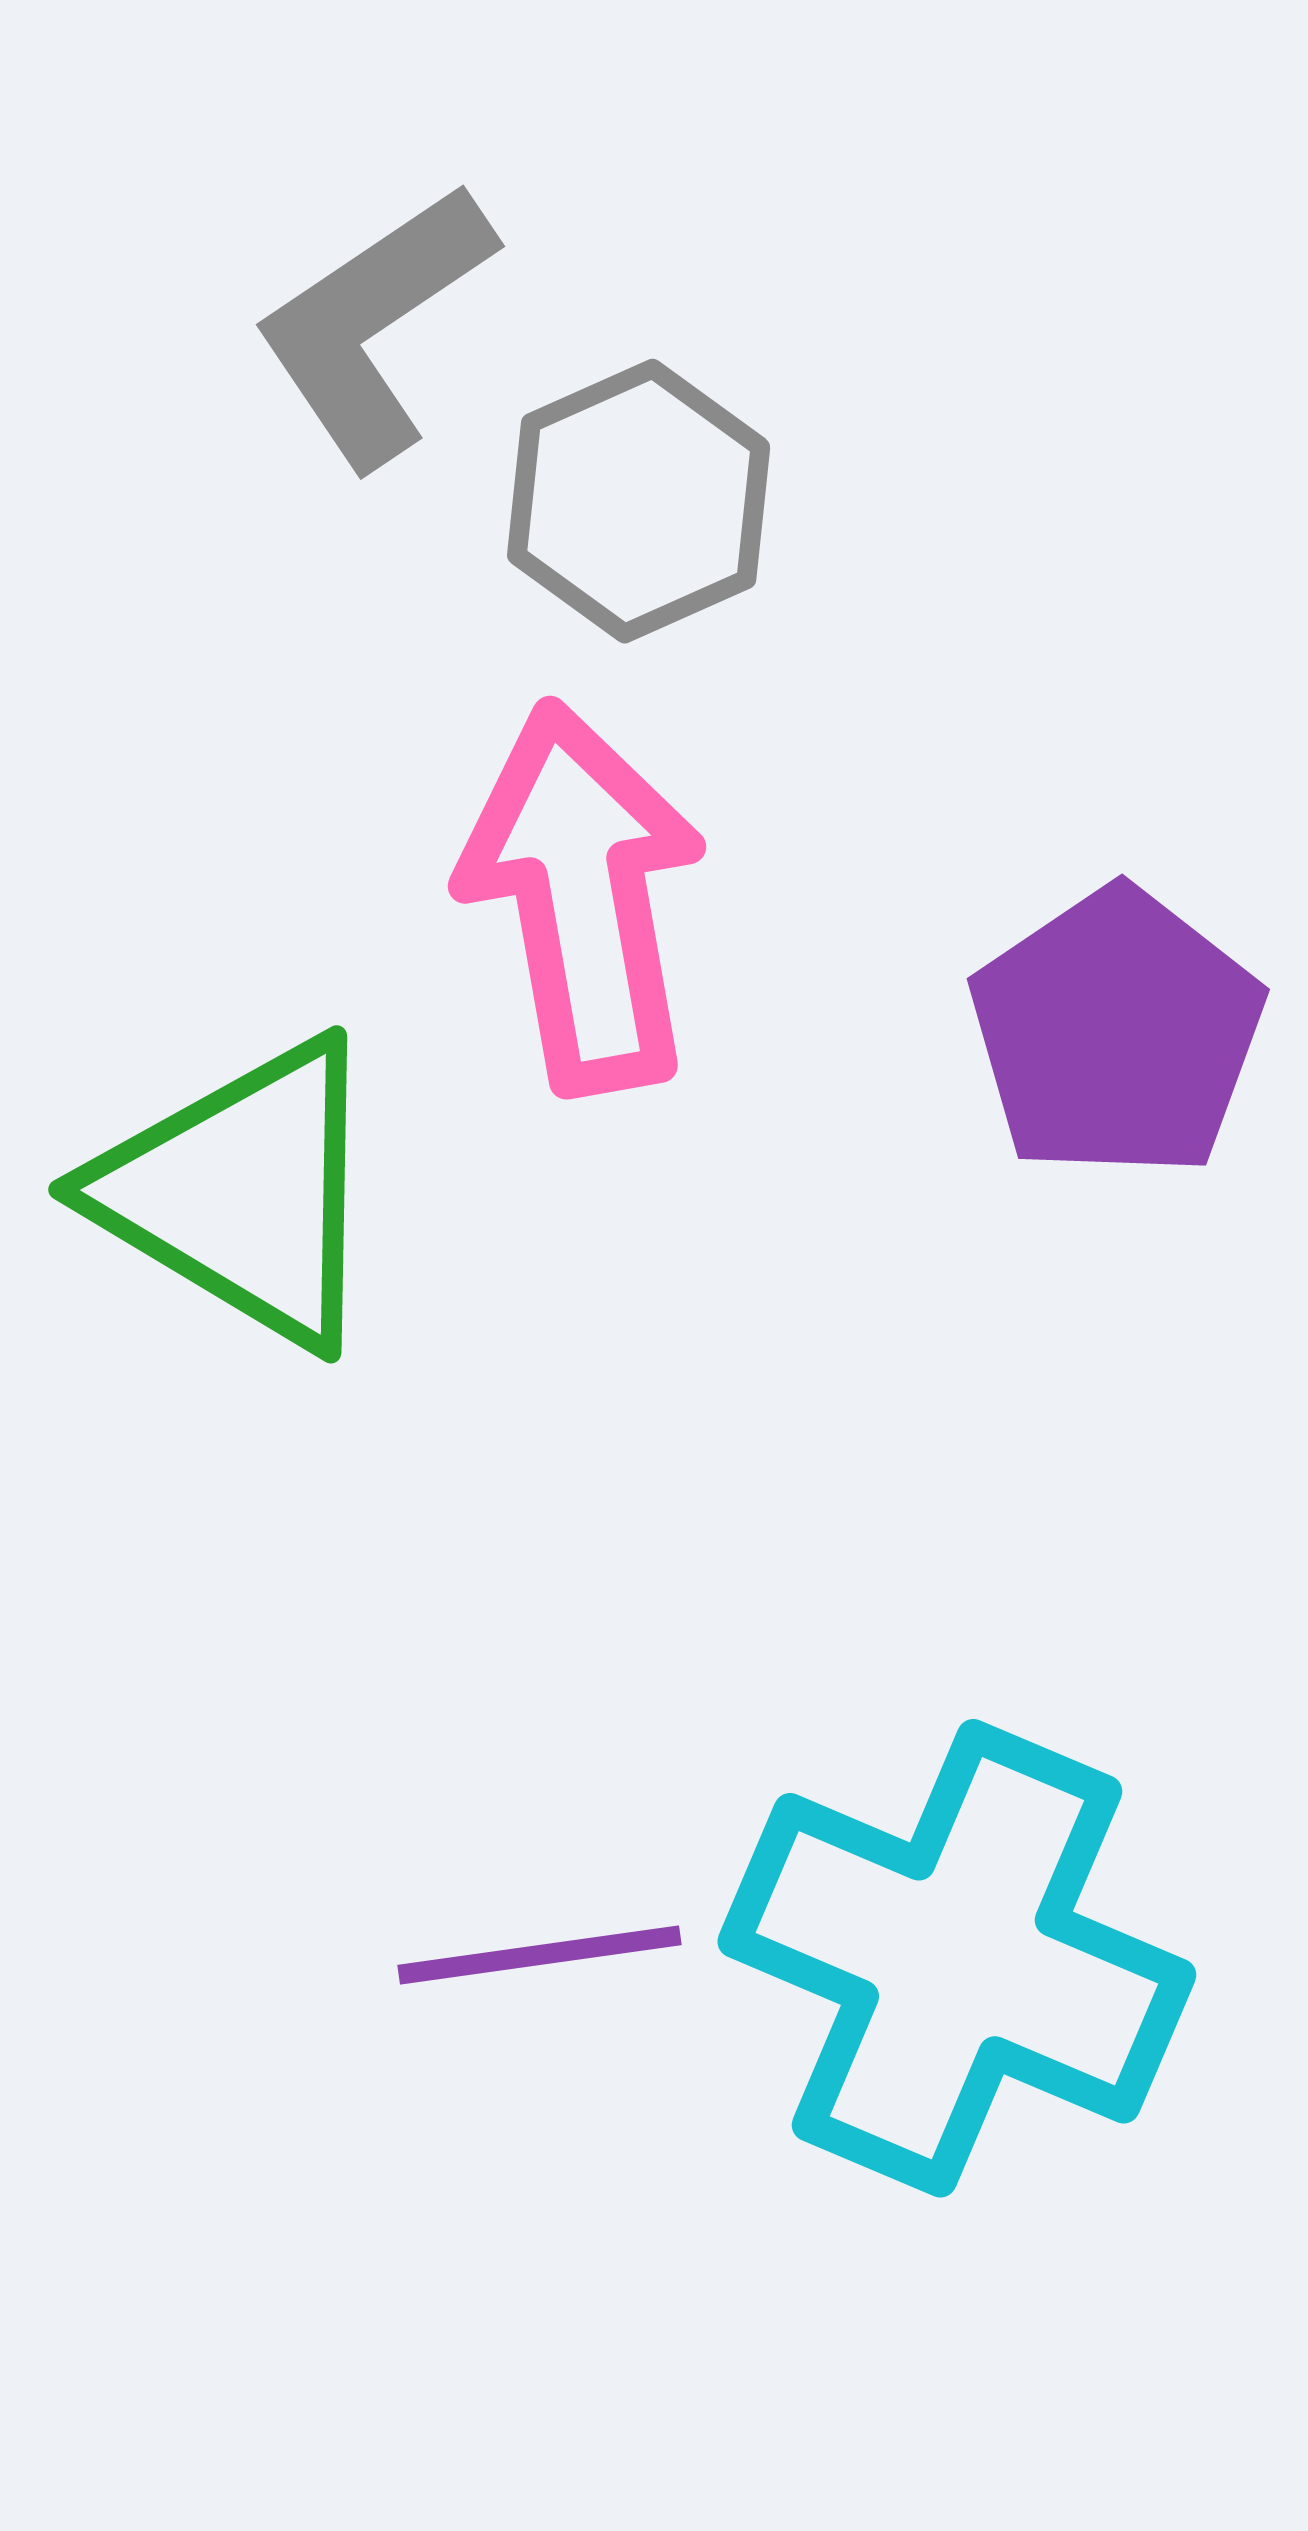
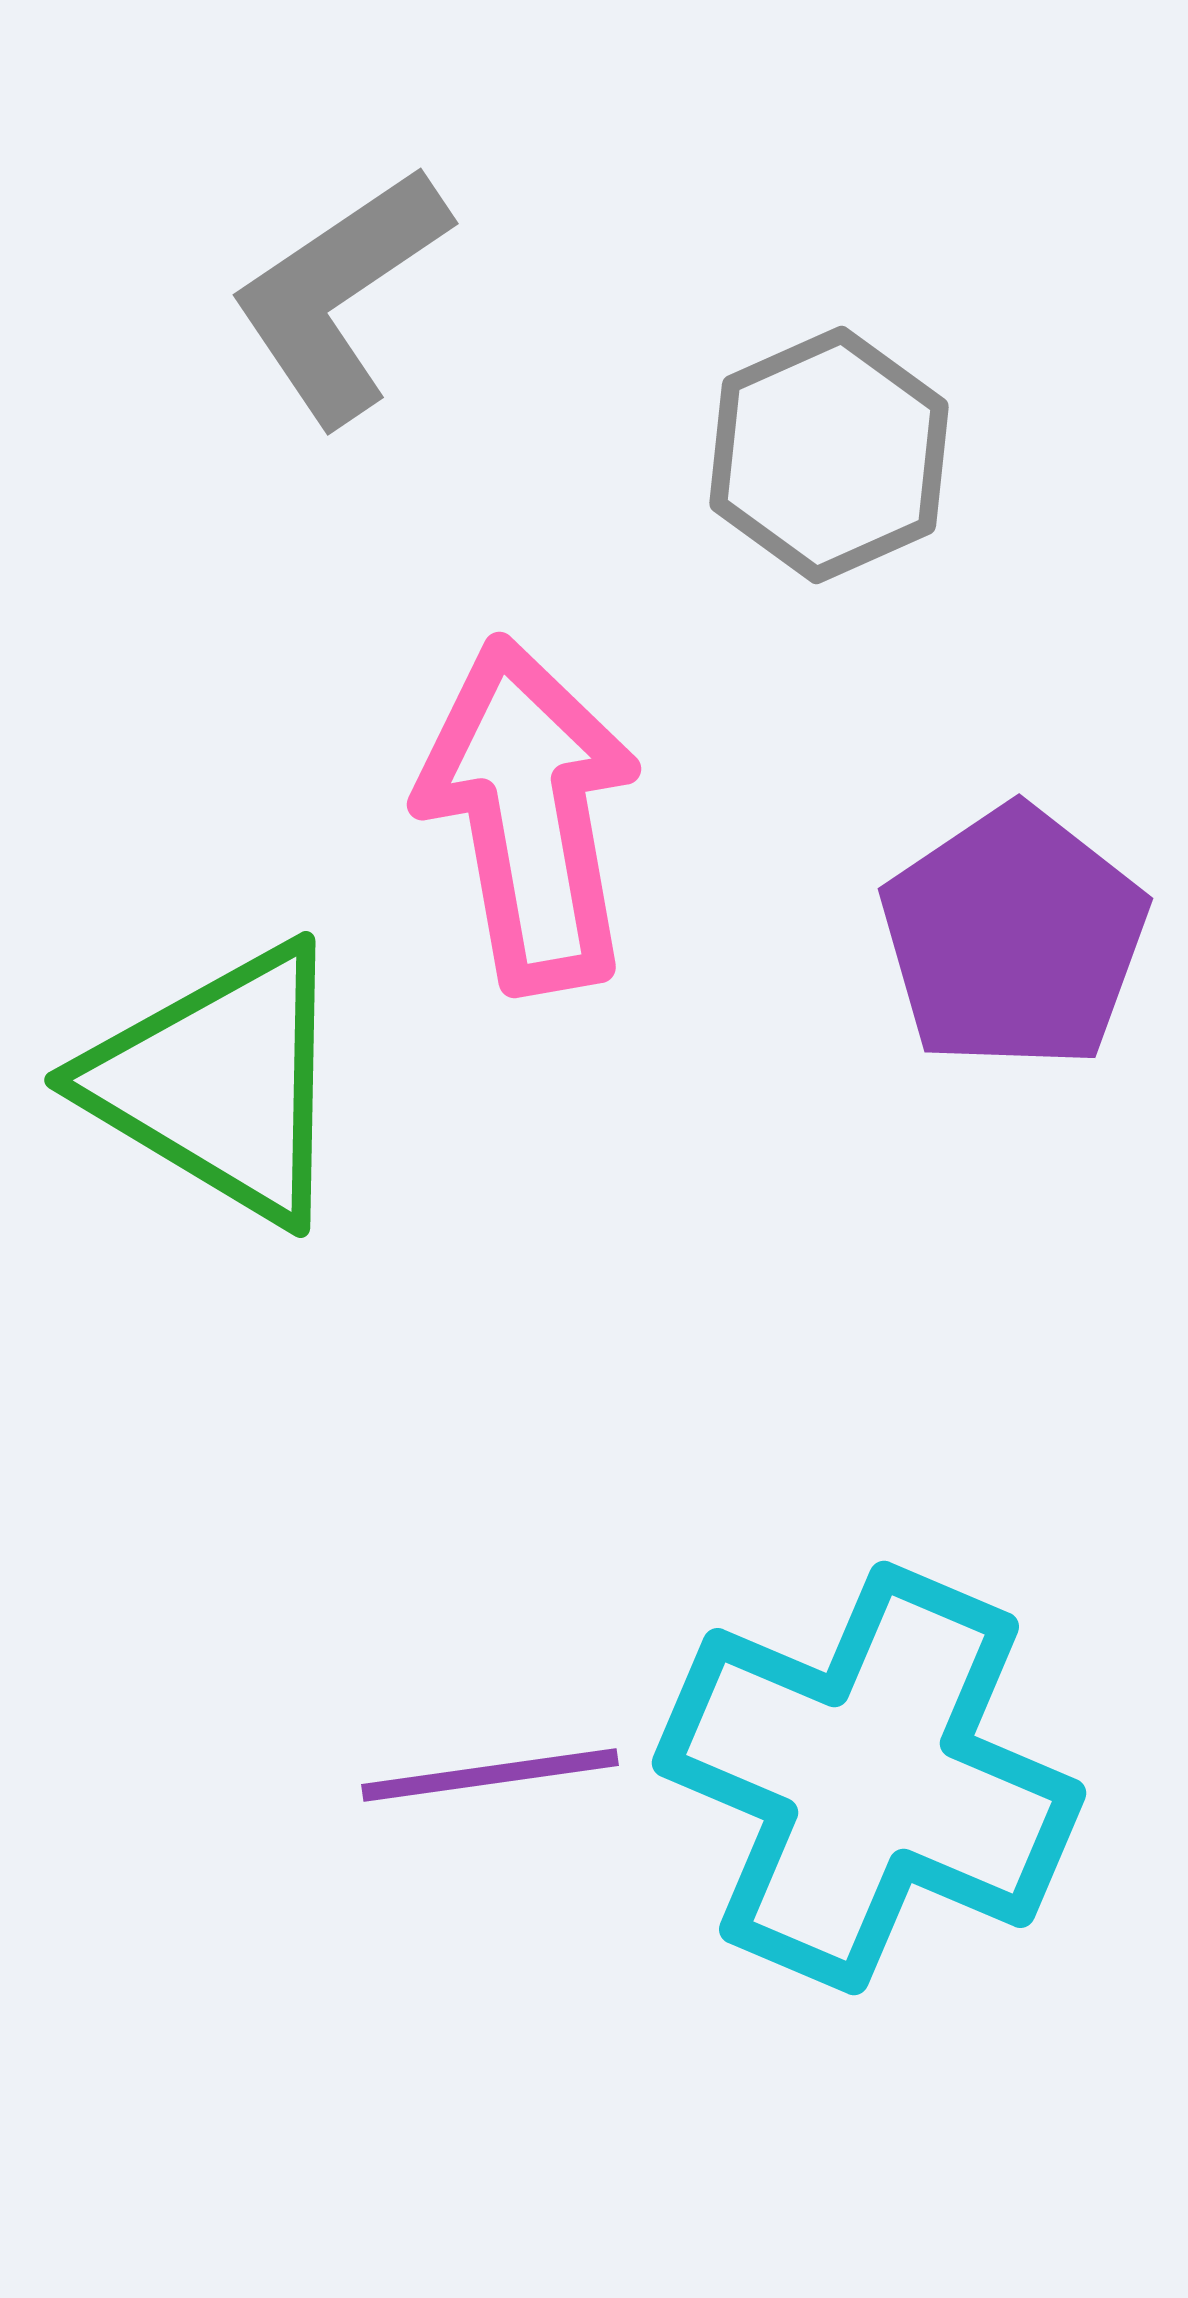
gray hexagon: (639, 501) -> (829, 455), moved

